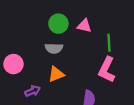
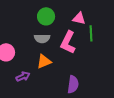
pink triangle: (84, 26) -> (79, 18), moved
pink L-shape: (107, 70) -> (68, 42), moved

